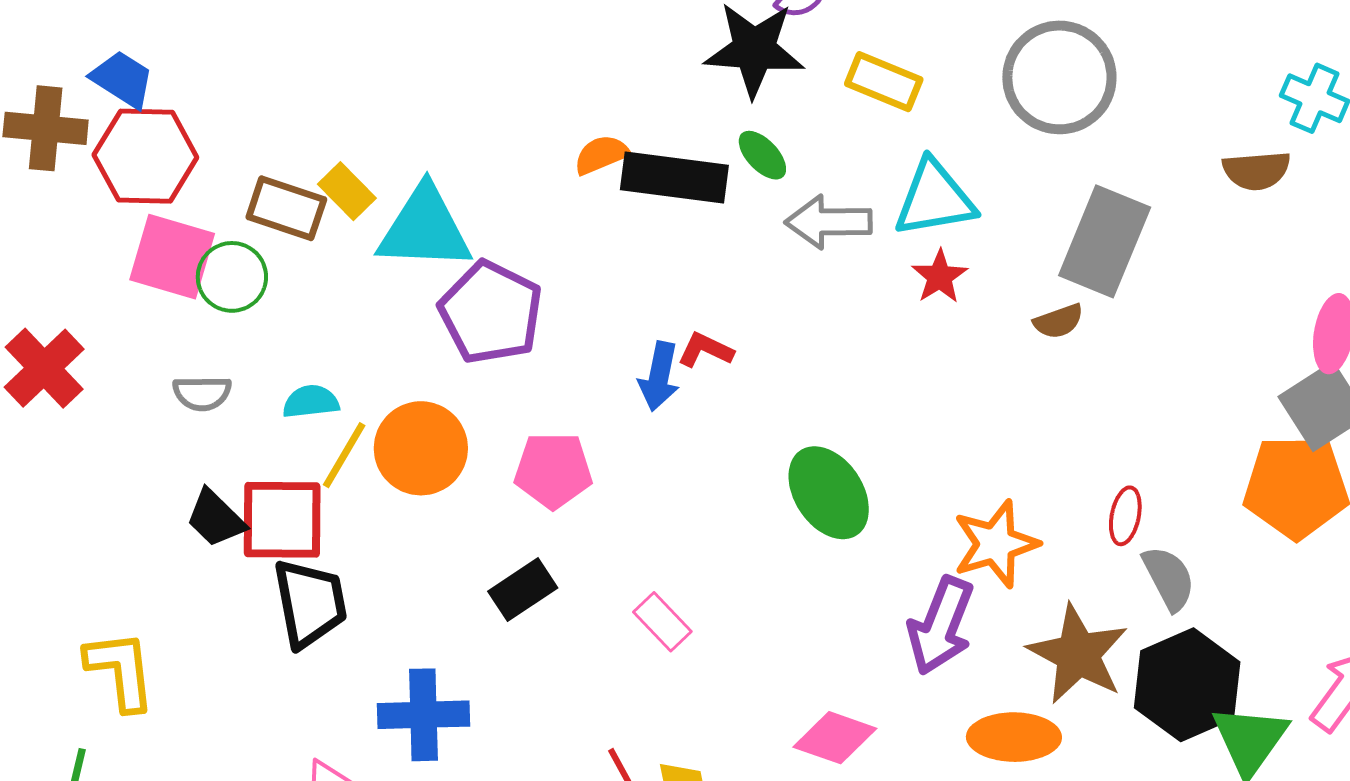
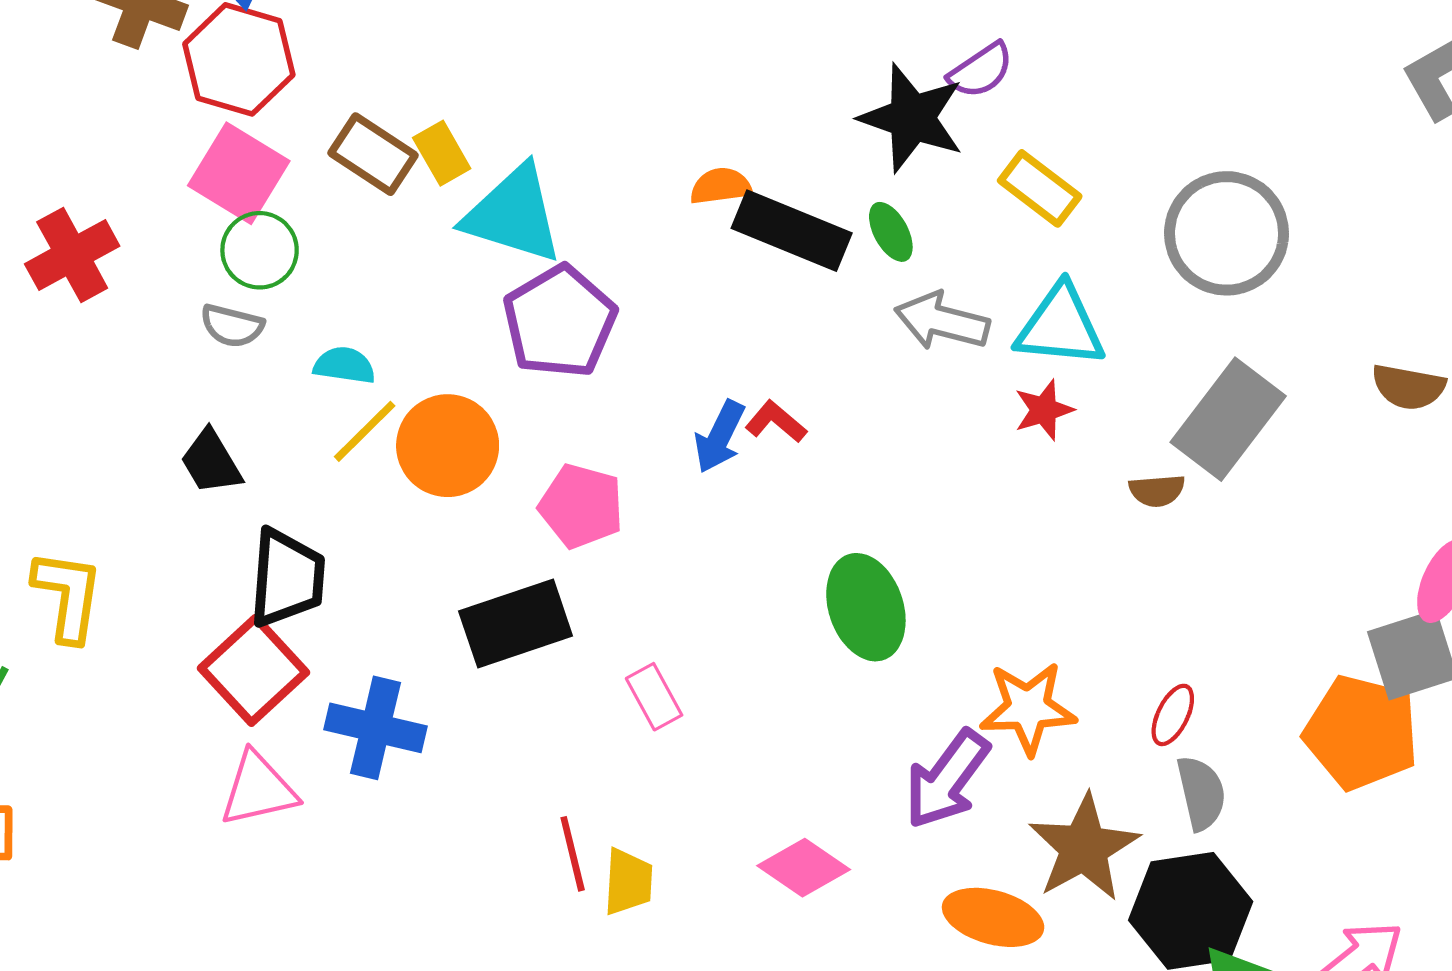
green circle: (232, 277) -> (260, 250), moved
red square: (282, 520) -> (254, 670), moved, turned 32
black rectangle: (523, 590) -> (516, 623), size x1.5

